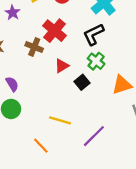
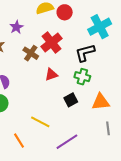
purple star: (13, 13) -> (16, 27), moved
green cross: (96, 61) -> (82, 77), turned -35
black square: (82, 82) -> (71, 100), moved

